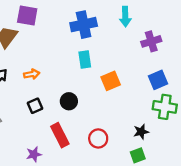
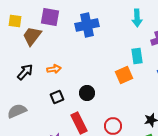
blue cross: (84, 25) -> (87, 25), moved
cyan rectangle: (85, 60) -> (137, 56), moved

